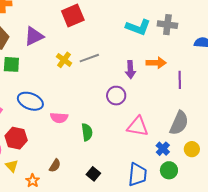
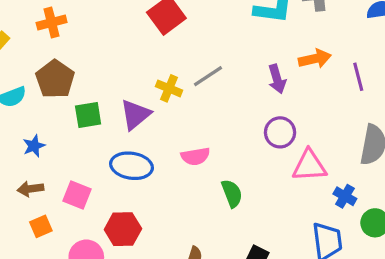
purple triangle: (34, 36) -> (135, 115), moved
purple circle: (116, 96) -> (280, 132), moved
pink semicircle: (59, 118) -> (195, 156), moved
blue cross: (163, 149) -> (345, 196), moved

